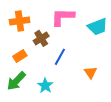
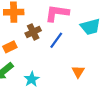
blue line: (60, 57) -> (56, 40), moved

